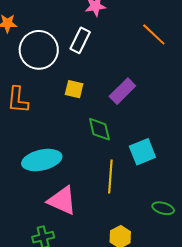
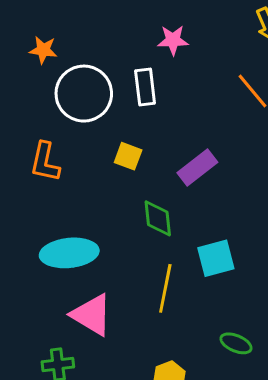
white rectangle: (80, 40) -> (145, 87), turned -40

